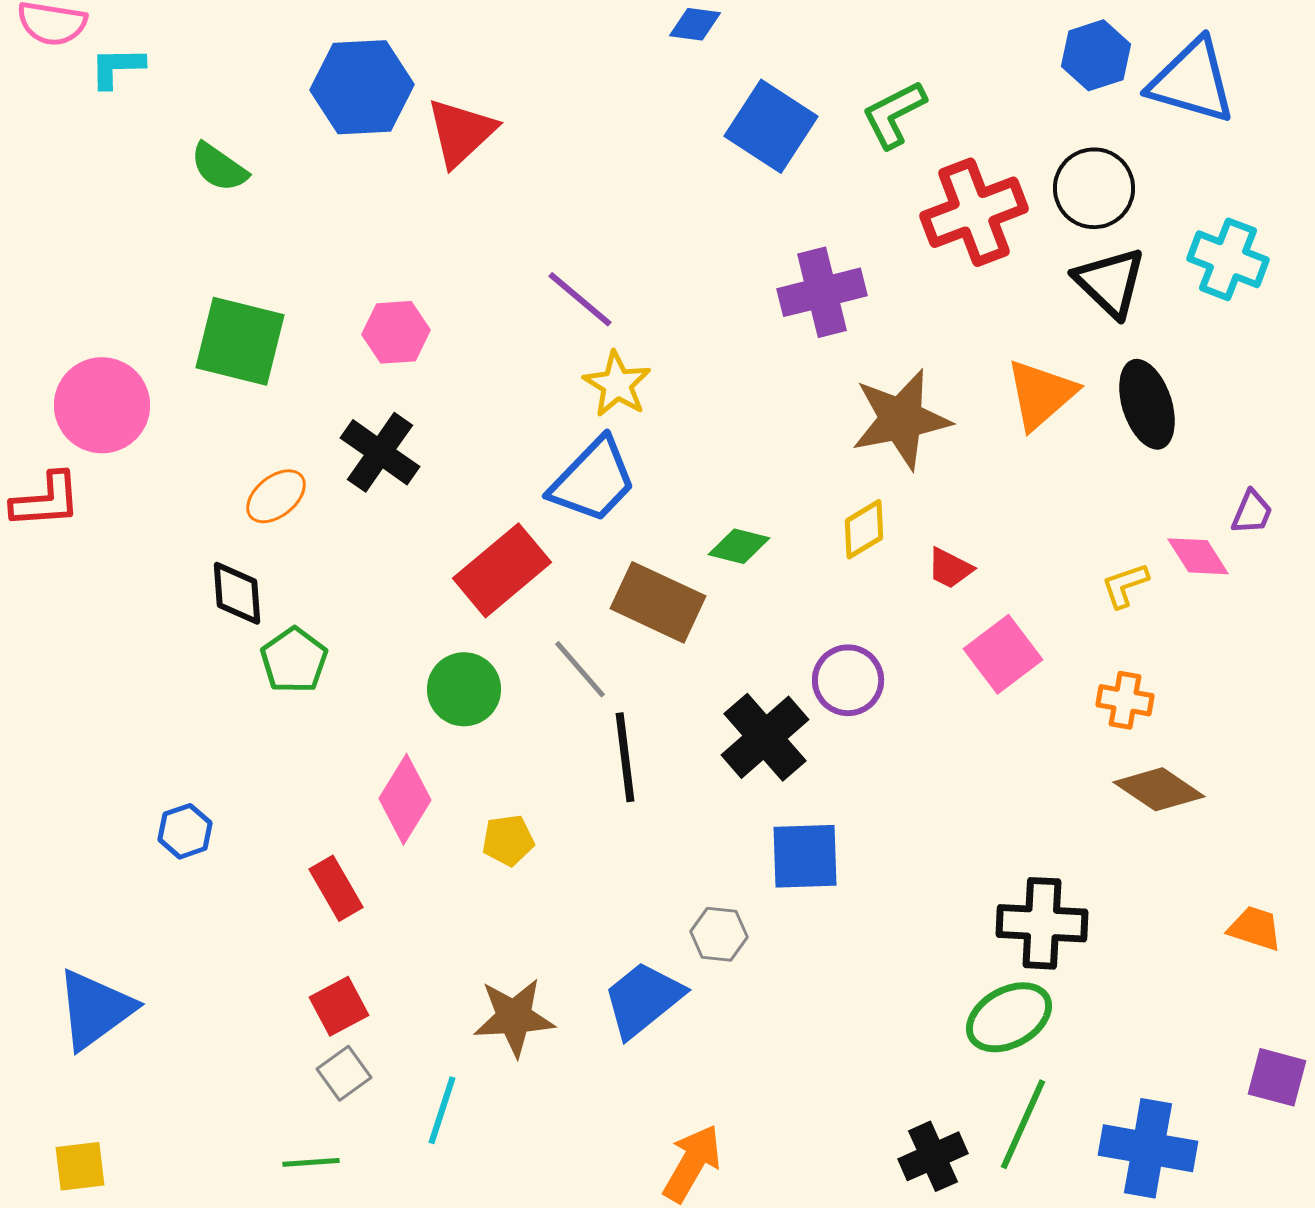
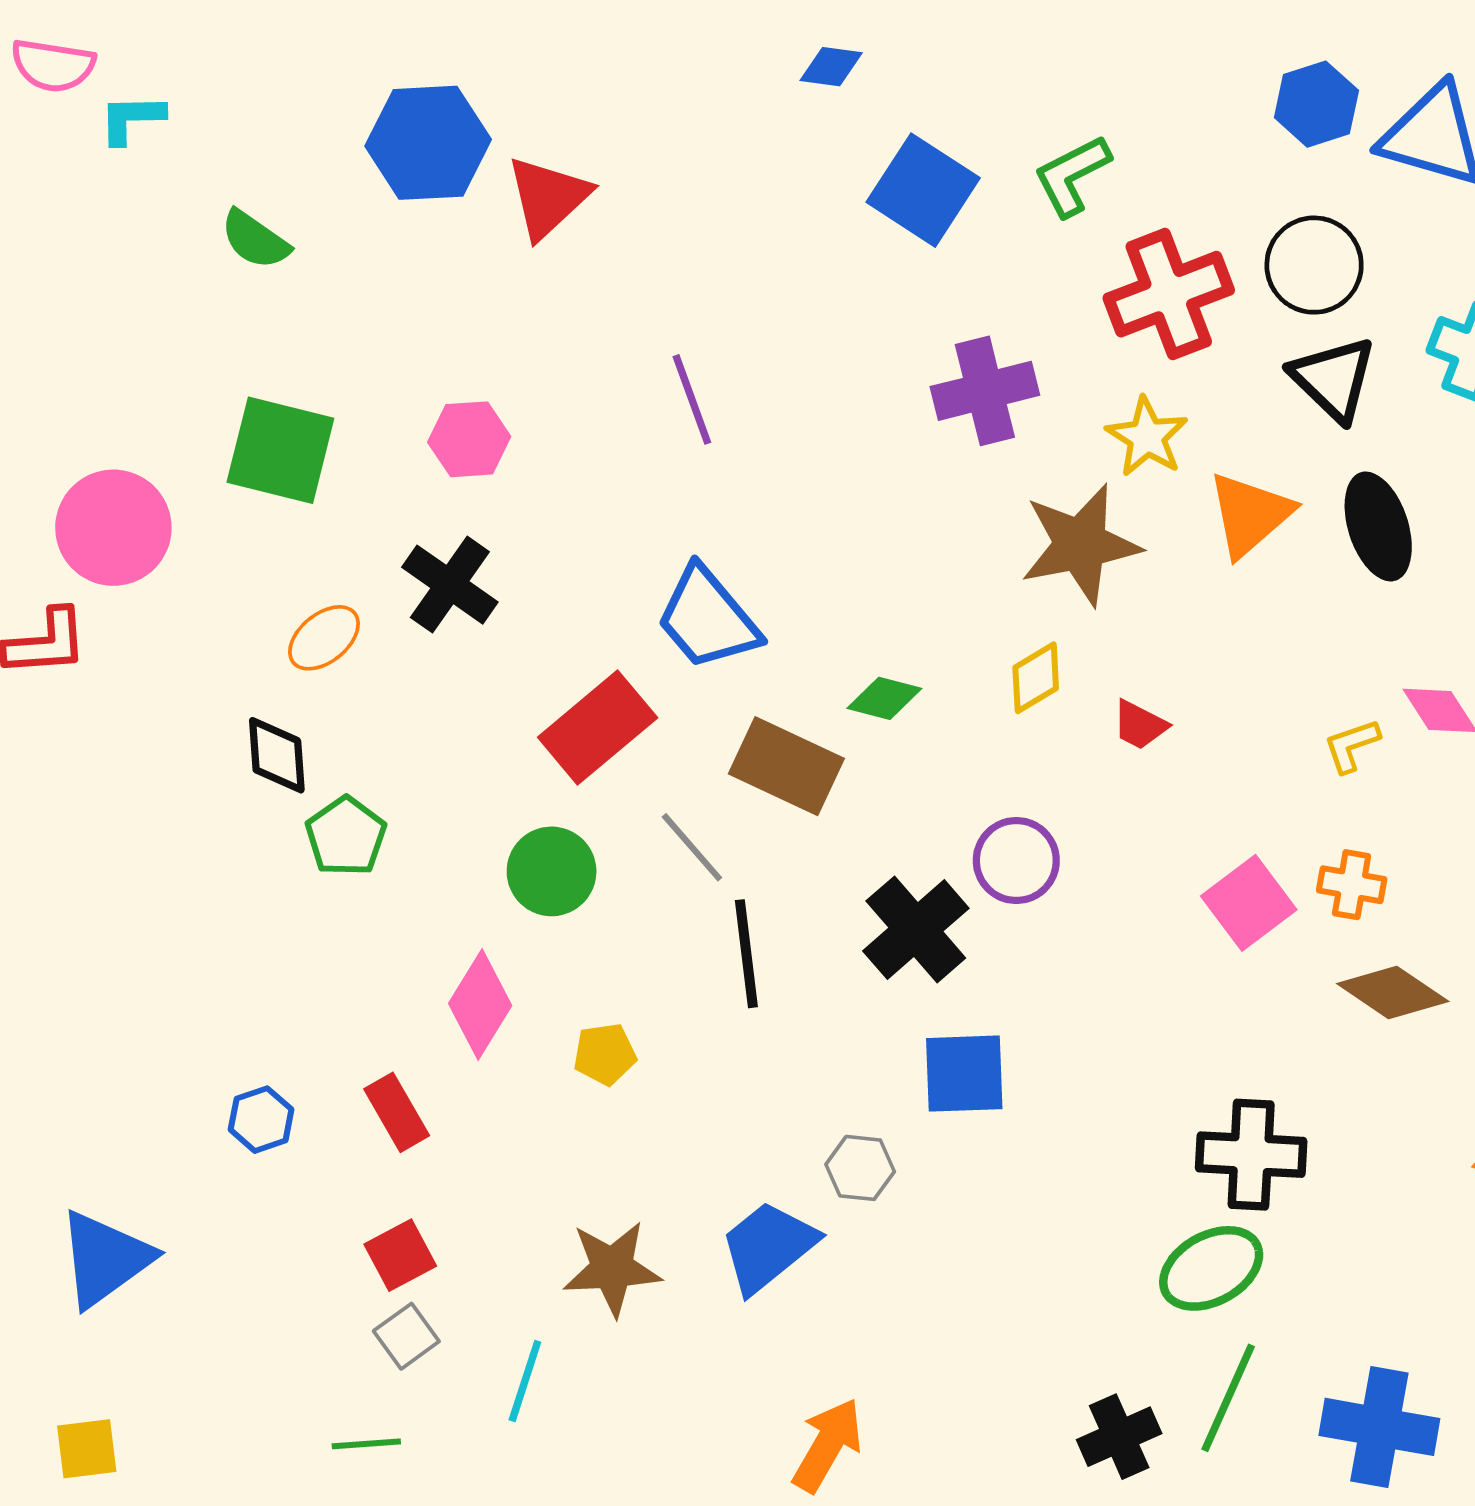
purple line: (580, 299) -> (692, 399), turned 30
yellow star: (617, 384) -> (1147, 437), moved
blue trapezoid: (593, 480) -> (708, 618), turned 96
pink square: (1003, 654) -> (1249, 903), moved
blue hexagon: (185, 831) -> (261, 1120), moved

